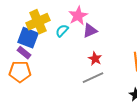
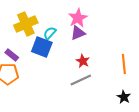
pink star: (78, 16) -> (78, 18), moved
blue square: (28, 38) -> (42, 47), moved

